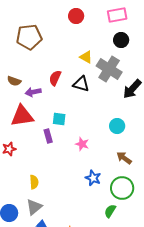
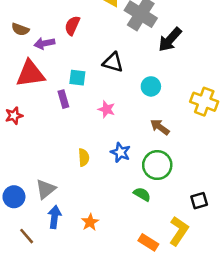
black triangle: (81, 84) -> (113, 62), moved
yellow semicircle: (34, 182) -> (84, 157), moved
green semicircle: (110, 211) -> (142, 194), turned 88

